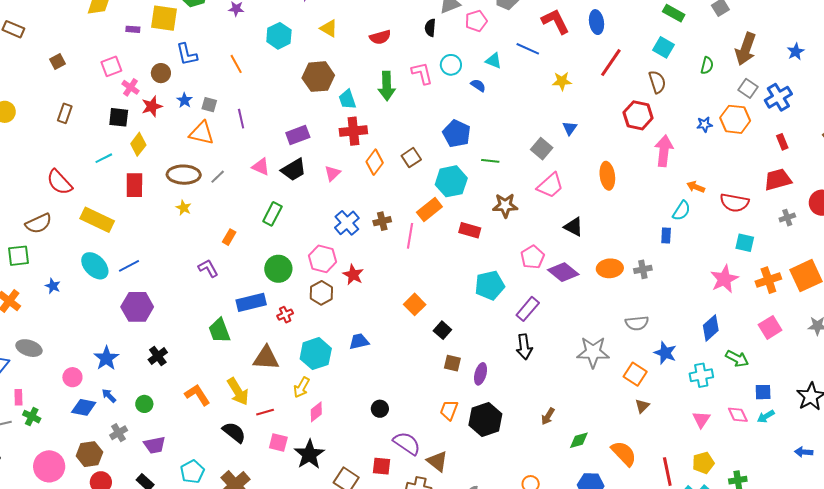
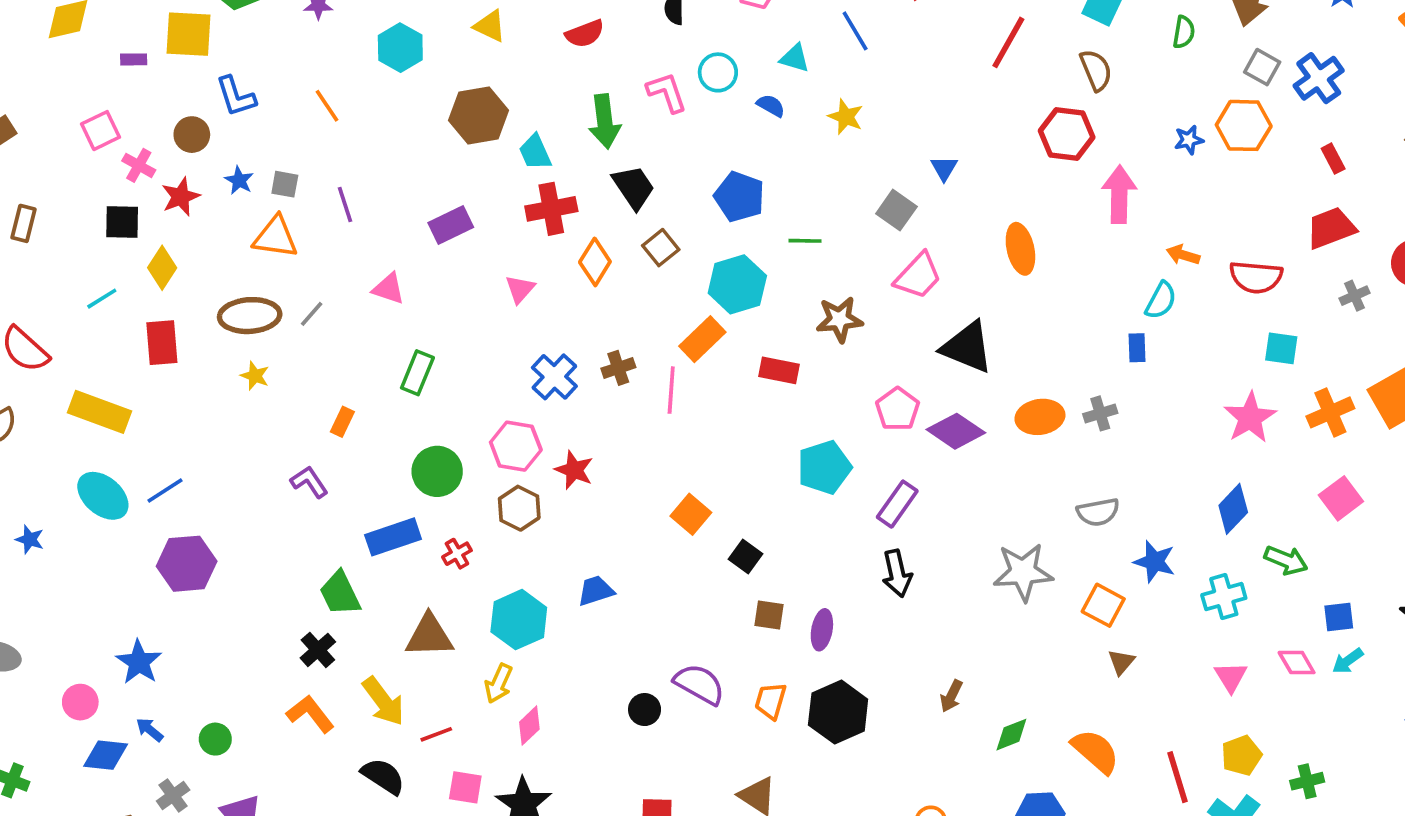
blue line: (528, 49) -> (855, 31), turned 40
yellow star: (562, 81) -> (846, 117), moved, turned 30
black trapezoid: (294, 170) -> (634, 187), moved, turned -88
black triangle: (574, 227) -> (967, 347), size x1.5
black cross: (158, 356) -> (318, 650), moved
purple semicircle: (407, 443) -> (699, 684), moved

